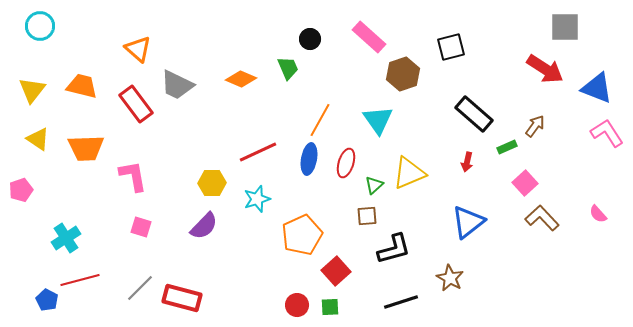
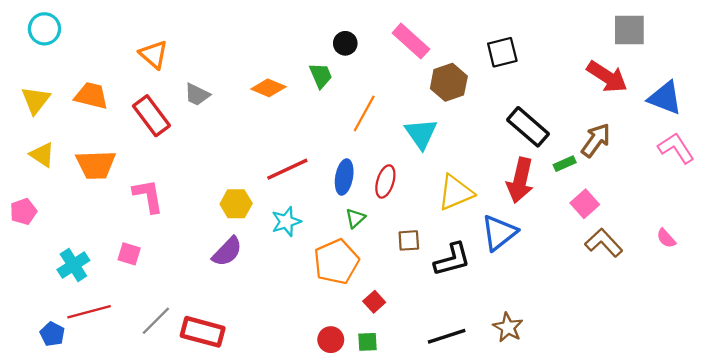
gray trapezoid: (177, 85) -> (197, 95), size x0.7
orange line: (320, 120) -> (364, 113), moved
brown arrow: (535, 126) -> (596, 140), size x1.4
red arrow: (467, 162) -> (520, 180), size x2.0
green triangle: (374, 185) -> (355, 218), moved
blue triangle: (468, 222) -> (499, 233), moved
pink square: (141, 227) -> (129, 254), moved
black L-shape: (394, 249) -> (452, 259), moved
red square: (336, 271) -> (374, 302), size x0.7
brown star: (450, 278) -> (508, 327), moved

